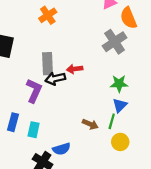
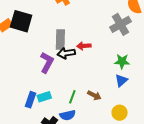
green line: (112, 121) -> (72, 97), moved
blue rectangle: (13, 122) -> (30, 100), moved
cyan rectangle: (34, 130) -> (44, 97), turned 56

